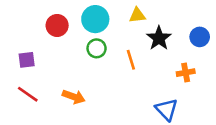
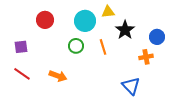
cyan circle: (95, 19) -> (85, 21), moved
blue circle: (200, 37) -> (157, 37), moved
green circle: (97, 48) -> (76, 46), moved

